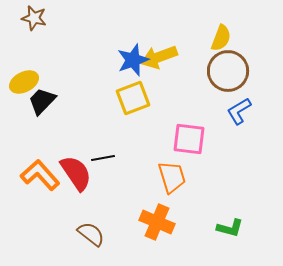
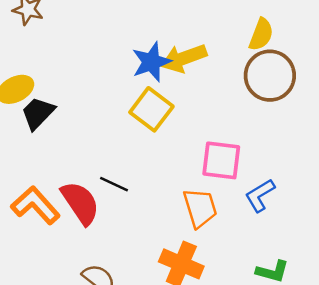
yellow square: (133, 98) -> (151, 109), turned -32
blue L-shape: (239, 111) -> (260, 195), moved
black line: (103, 158) -> (114, 184), turned 35

